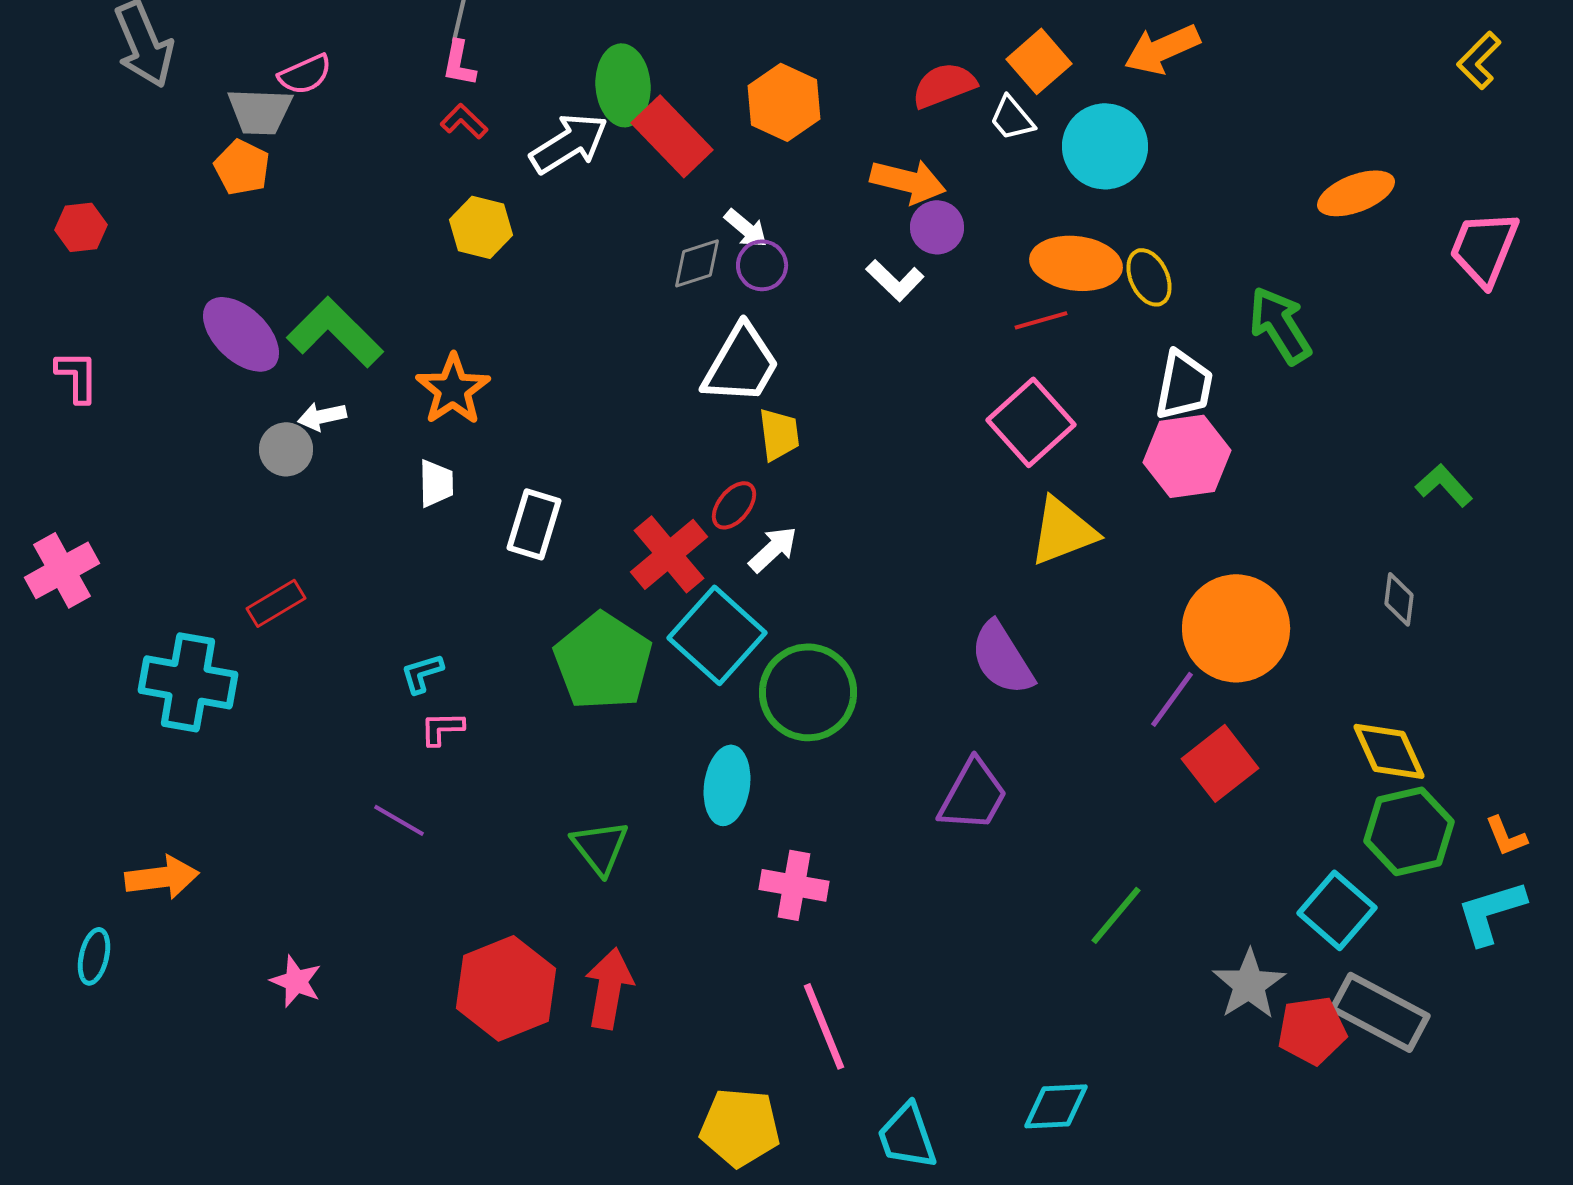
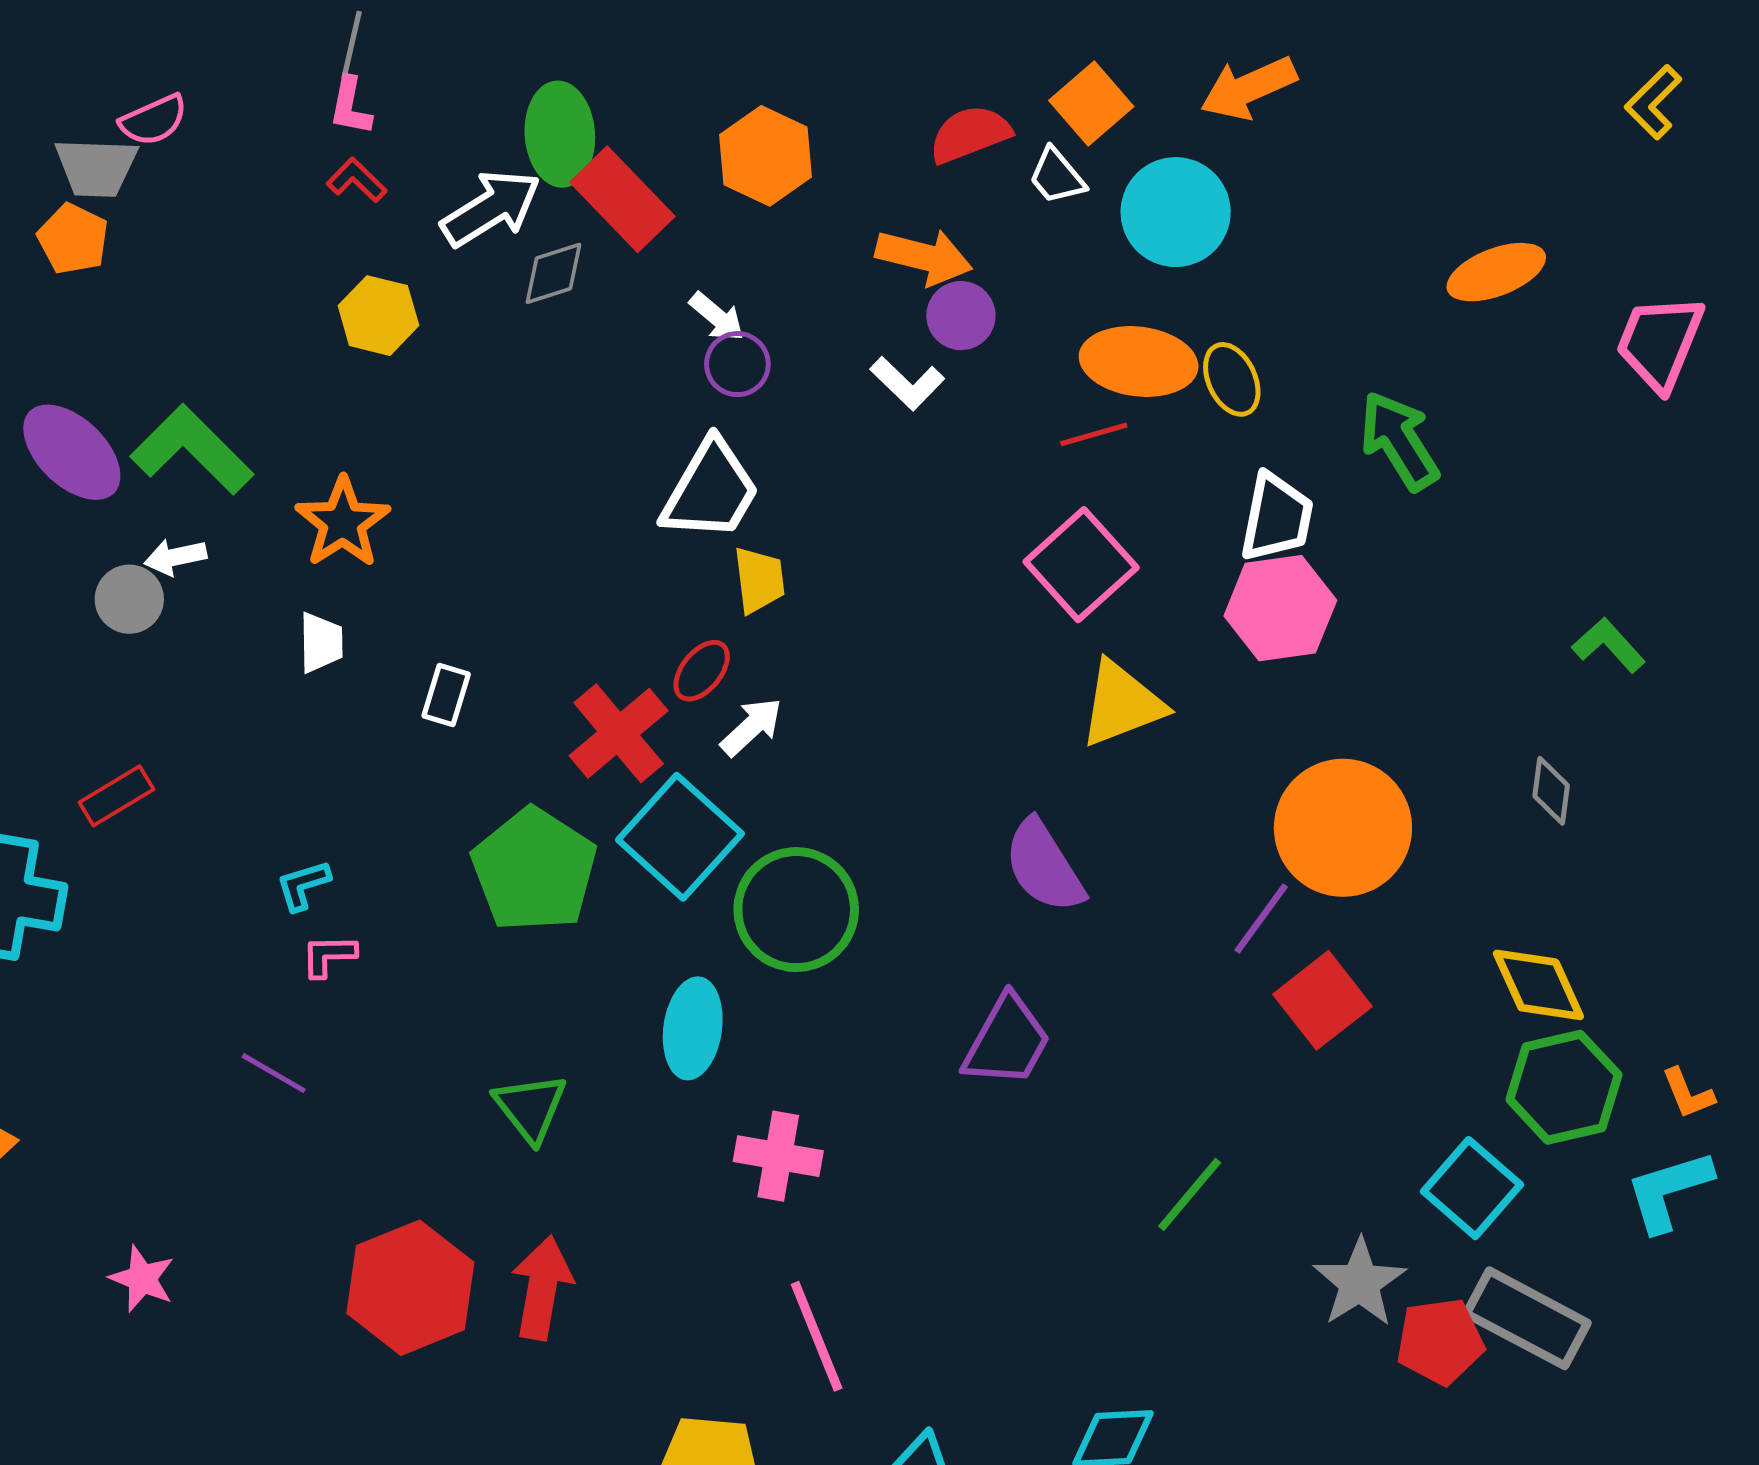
gray diamond: (697, 263) -> (553, 273), moved
white rectangle: (534, 524) -> (446, 695), size x0.7

